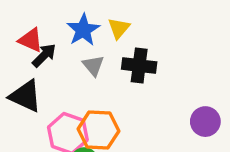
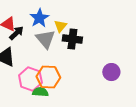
yellow triangle: (119, 28) -> (60, 26), moved
gray triangle: (93, 66) -> (45, 39), size x1.5

